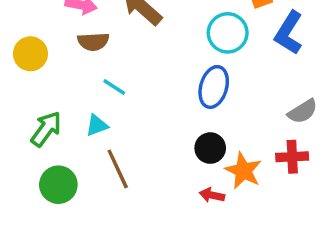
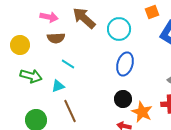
cyan circle: (228, 33) -> (119, 29), moved
green arrow: (46, 129) -> (31, 76), moved, turned 70

